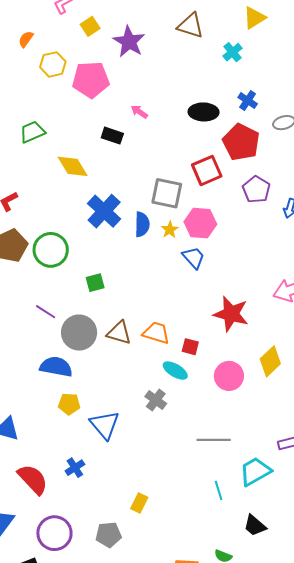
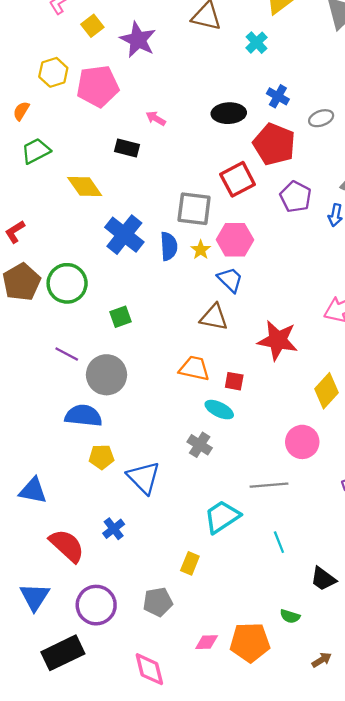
orange semicircle: (26, 39) -> (21, 111), moved
brown triangle: (119, 333) -> (214, 317), moved
pink circle: (229, 376) -> (302, 442), moved
cyan trapezoid: (255, 471) -> (222, 517), moved

